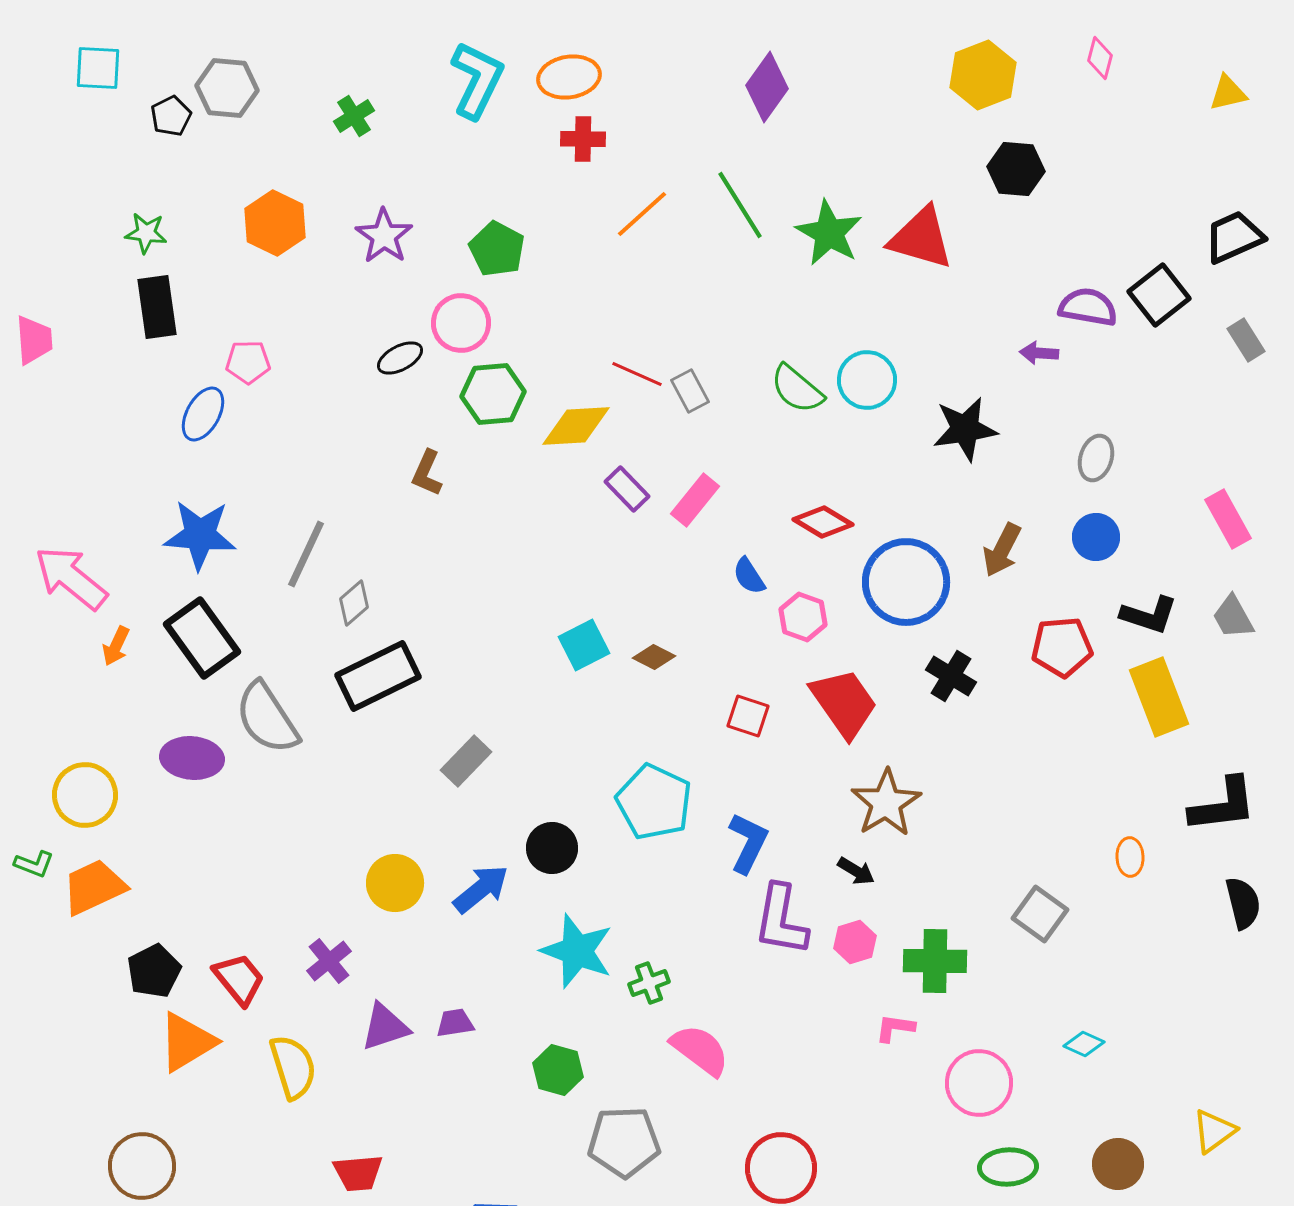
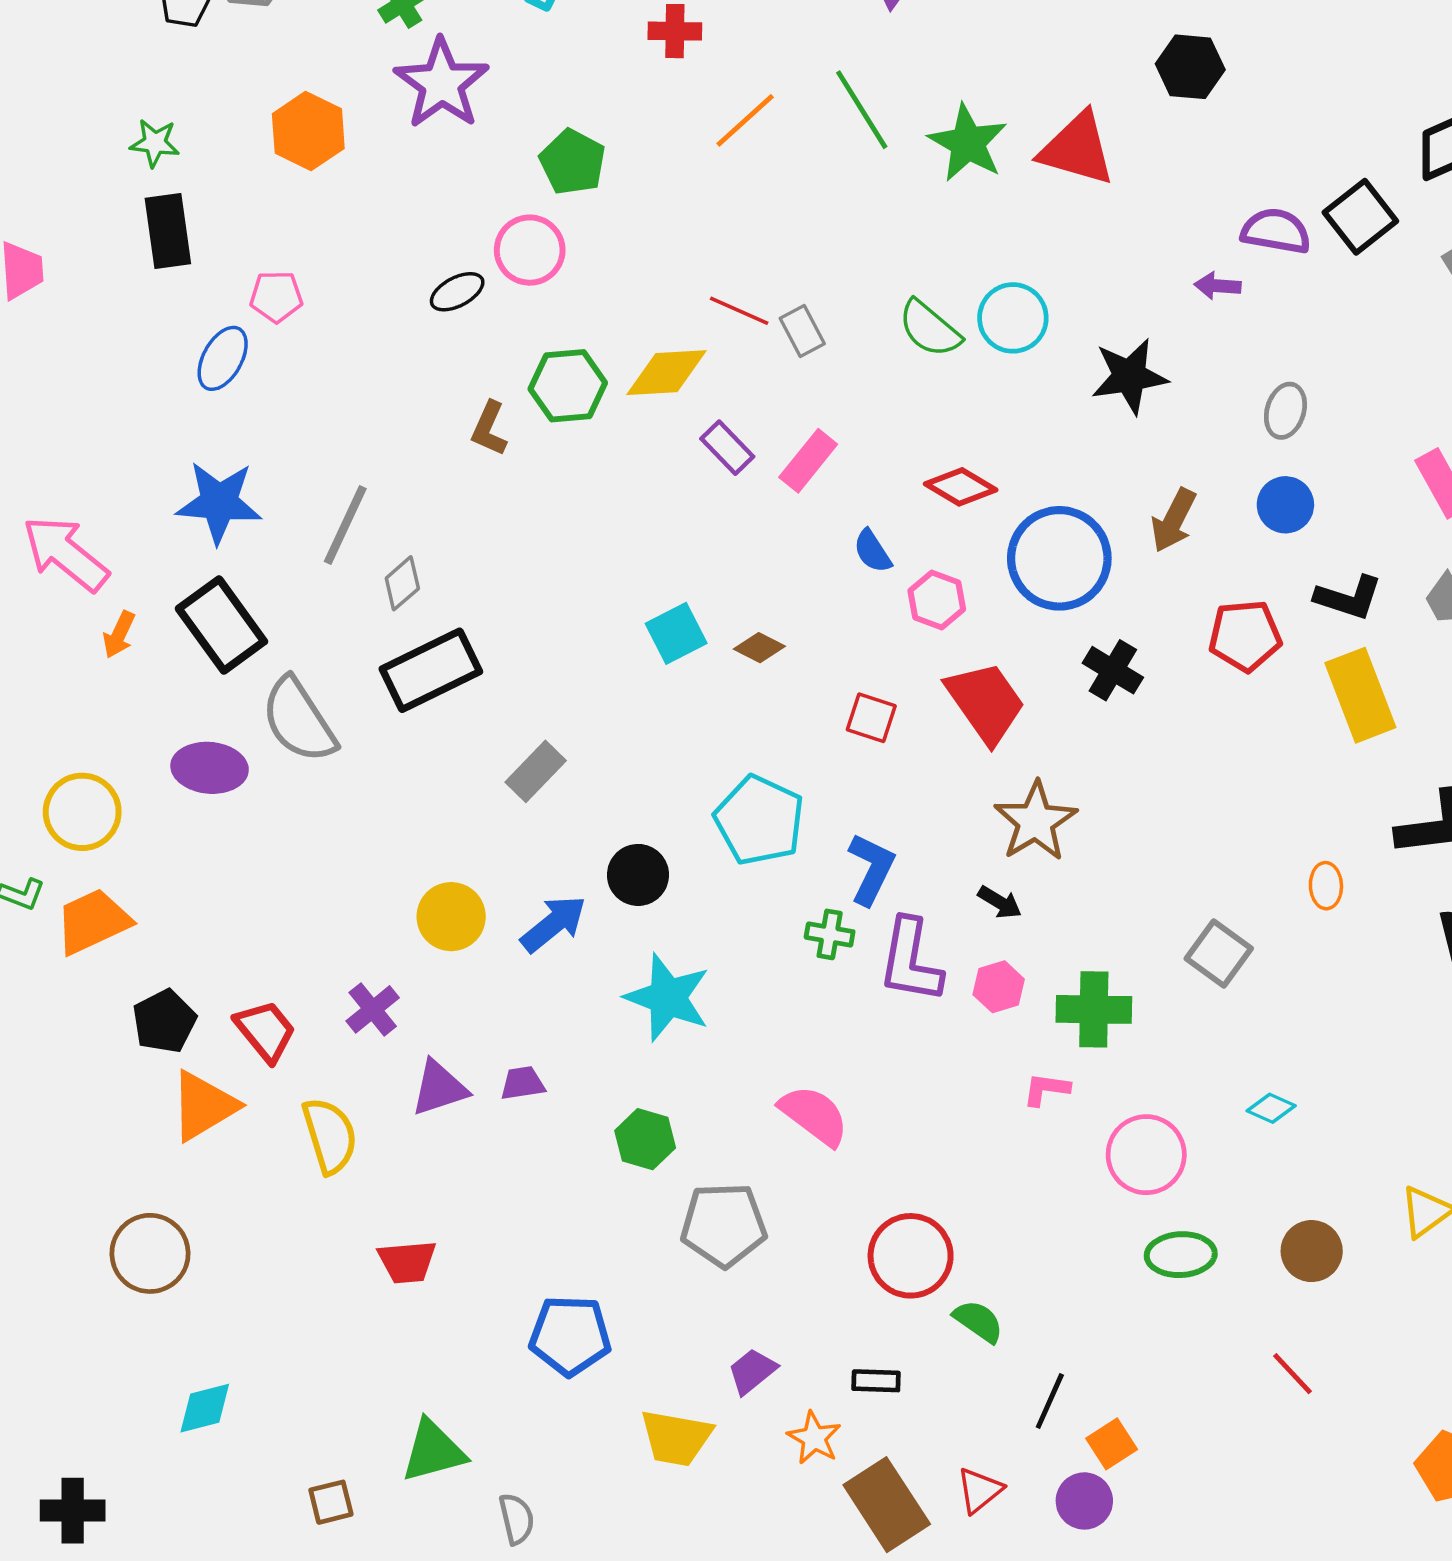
purple star: (384, 236) -> (442, 83), moved, size x1.4
green hexagon: (493, 394) -> (568, 386), moved
green cross: (649, 983) -> (830, 934), moved, turned 30

